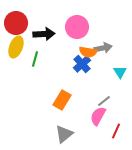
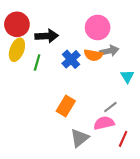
pink circle: (77, 27) -> (98, 28), moved
blue cross: (82, 64) -> (71, 59), moved
pink semicircle: (98, 116) -> (104, 123), turned 48
gray triangle: (64, 134) -> (80, 138), moved

